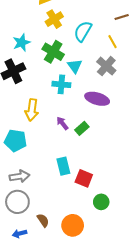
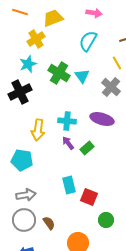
yellow cross: (54, 19) -> (36, 39), moved
cyan semicircle: (83, 31) -> (88, 41), moved
cyan triangle: (75, 66) -> (82, 76), moved
cyan cross: (61, 84) -> (67, 121), moved
brown semicircle: (43, 220) -> (49, 223), moved

